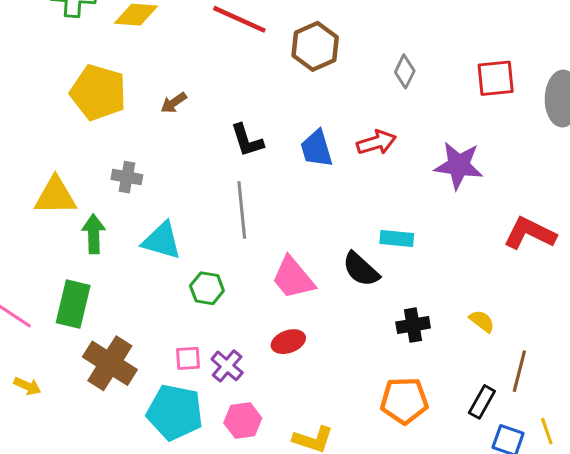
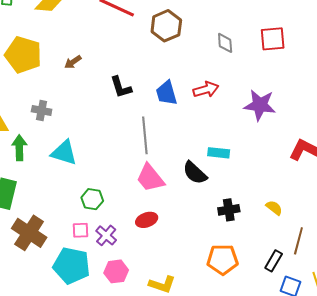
gray diamond: (405, 71) -> (225, 43), turned -30
red square: (496, 78) -> (273, 39), moved
gray line: (242, 210) -> (145, 135), moved
green hexagon: (207, 288) -> (92, 199), moved

